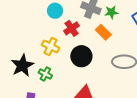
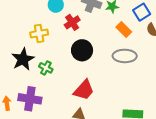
orange rectangle: (103, 32) -> (124, 30), moved
yellow cross: (51, 46) -> (39, 33), moved, turned -36

